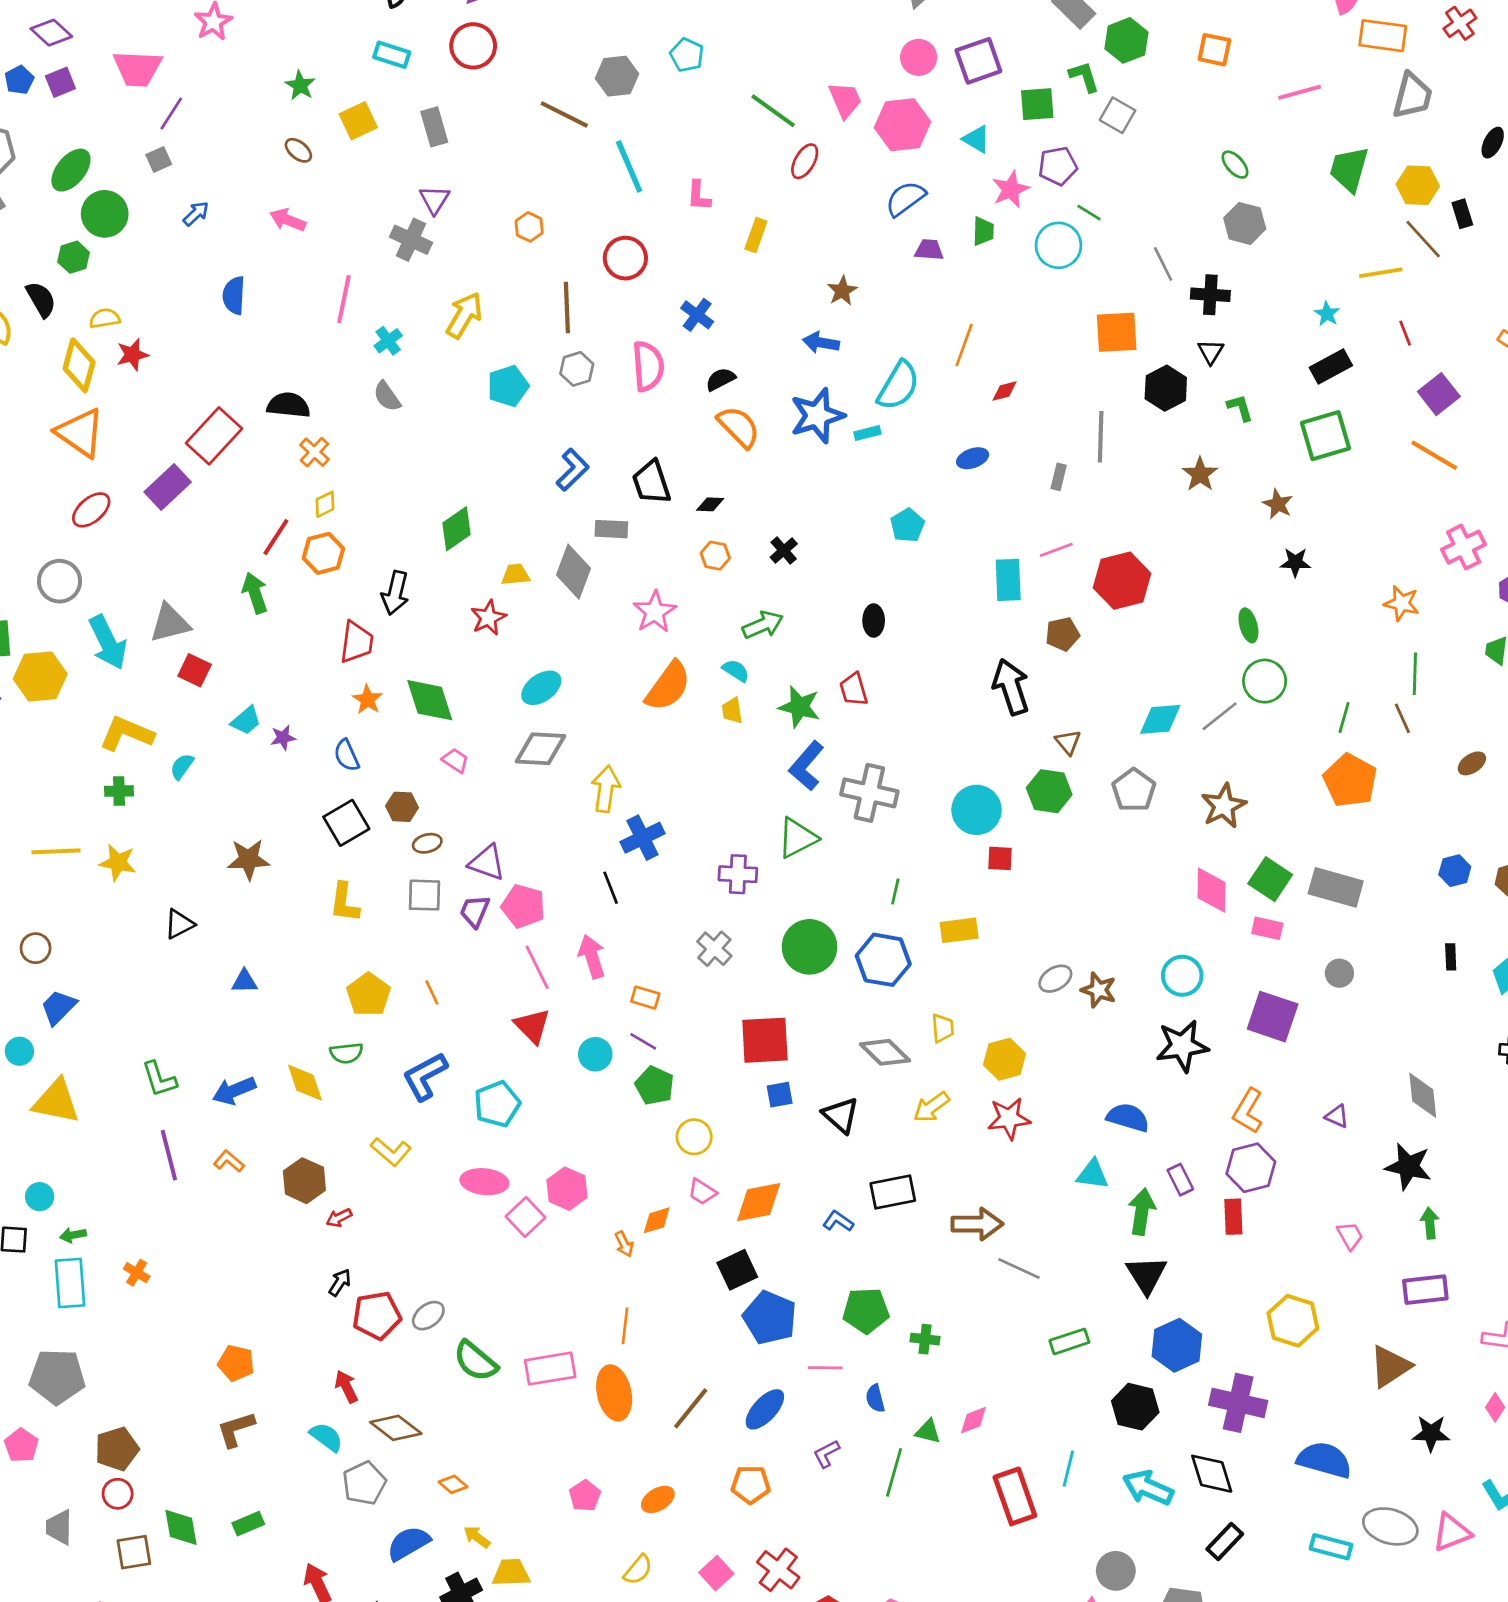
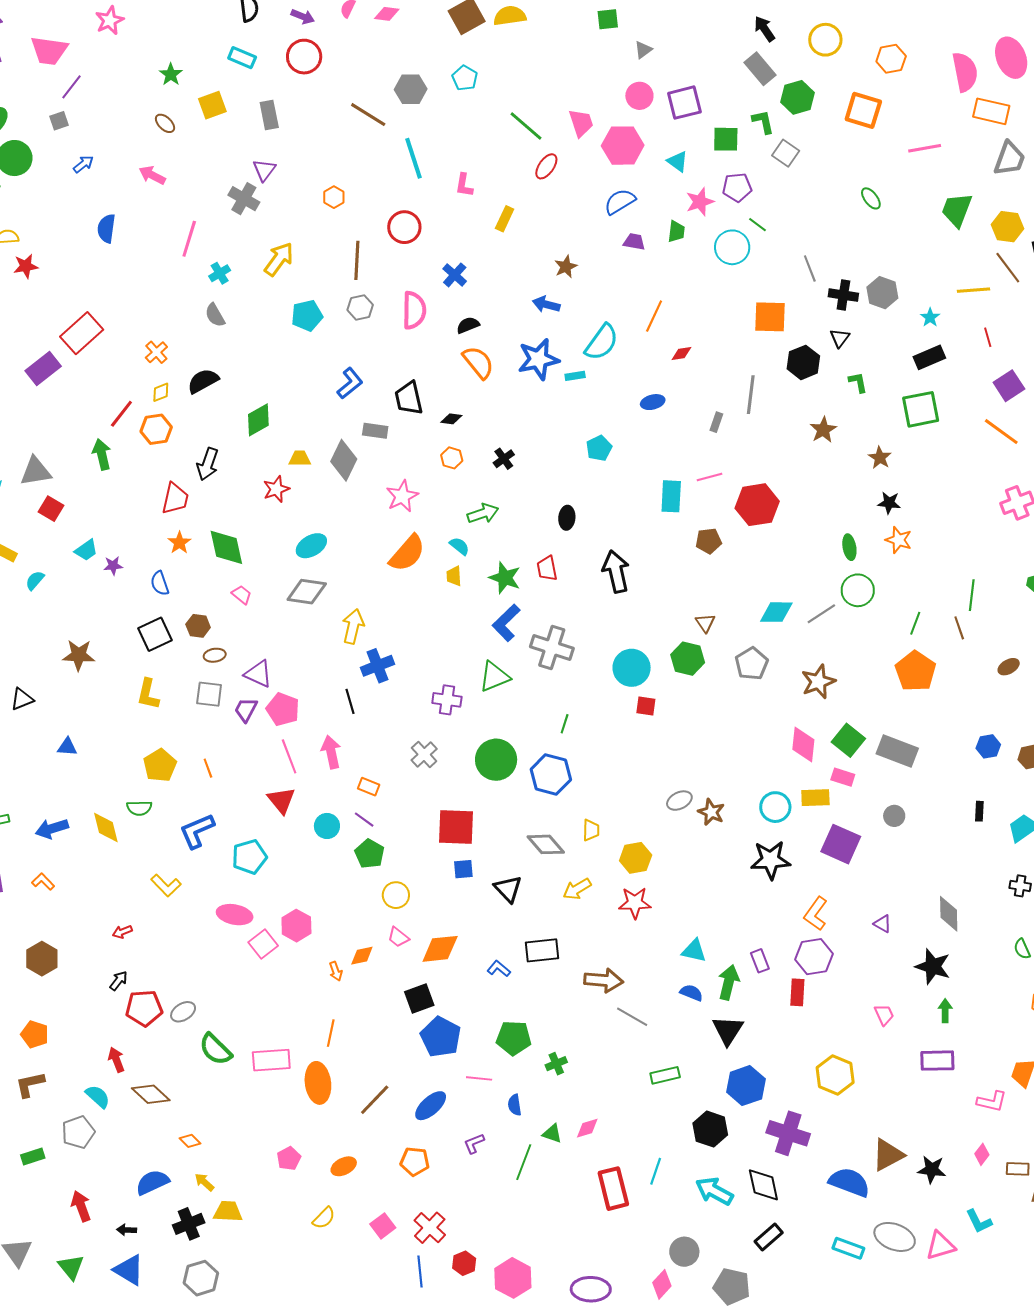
orange square: (1214, 50) -> (863, 110), size x1.4
gray hexagon: (1245, 223) -> (882, 293), moved
black semicircle: (288, 405) -> (203, 381), moved, turned -40
orange star: (1402, 603) -> (899, 540), moved
black arrow: (1011, 687) -> (616, 572), moved
yellow rectangle: (959, 930) -> (815, 798), moved
blue semicircle: (1128, 1117) -> (691, 993), moved, size x0.7
brown hexagon: (304, 1181) -> (42, 959), moved
green cross: (925, 1339) -> (556, 1064), turned -35
brown triangle: (1390, 1366) -> (888, 1155), moved
gray pentagon: (364, 1483) -> (78, 1132), moved

